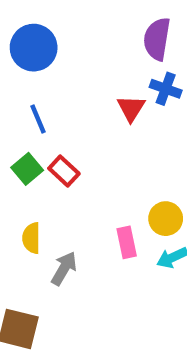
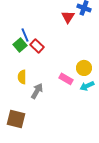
blue line: (38, 119) -> (25, 35), moved
pink rectangle: (127, 242) -> (66, 79), turned -48

